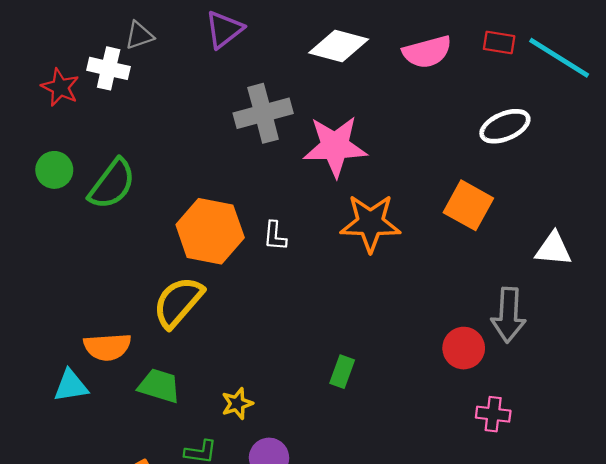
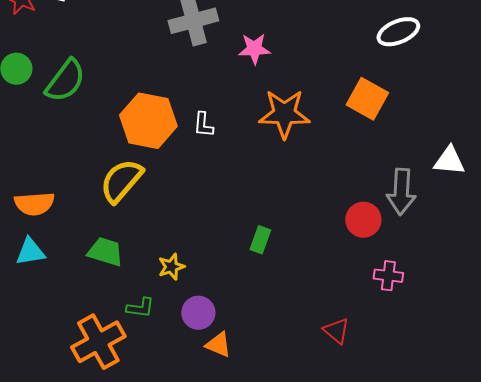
pink star: (335, 146) -> (254, 49), size x0.6
white triangle: (553, 249) -> (449, 161), moved
orange semicircle: (107, 347) -> (34, 204), moved

